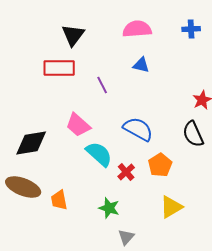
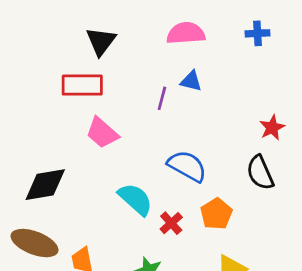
purple line: (102, 85) -> (162, 98), moved, turned 42
pink trapezoid: (78, 125) -> (102, 133), moved

